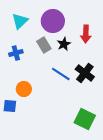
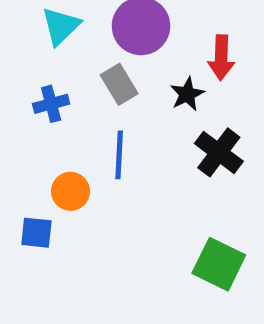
black star: (64, 44) -> (187, 94), moved
blue line: (61, 74) -> (119, 155), moved, turned 60

